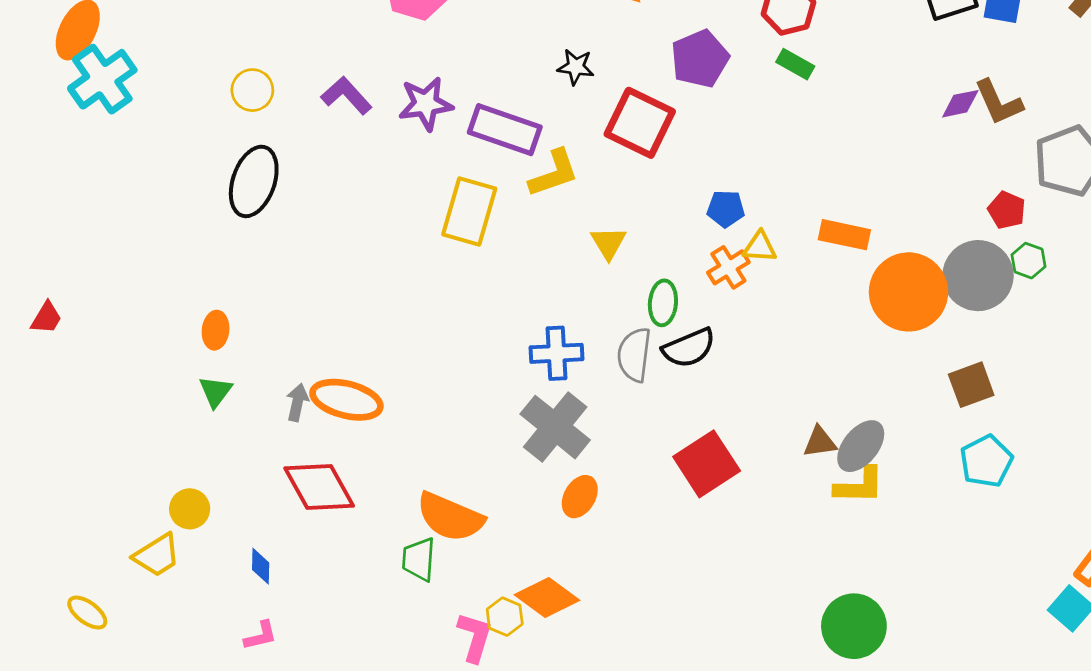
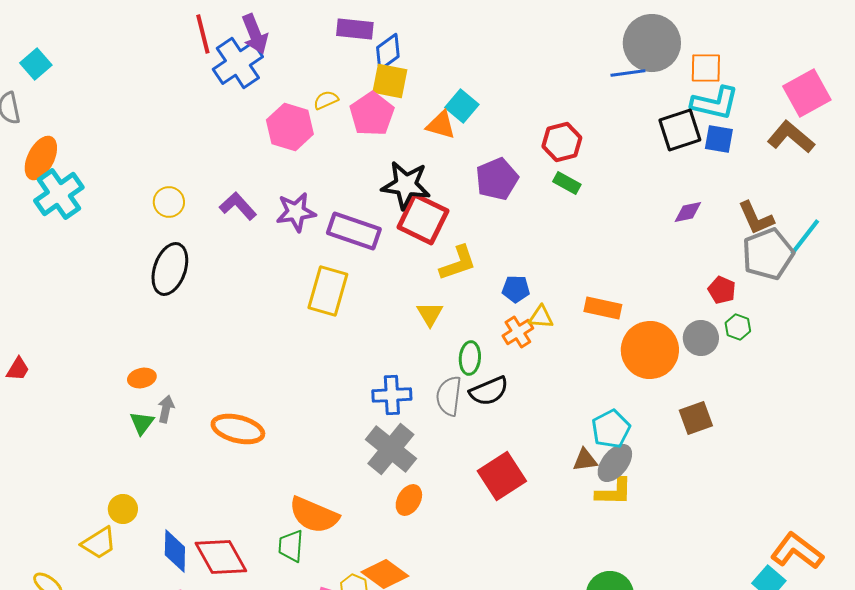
black star: (576, 67) -> (406, 185), size x1.8
brown L-shape: (999, 102) -> (756, 218), moved
red square: (640, 123) -> (423, 219), moved
yellow L-shape: (554, 173) -> (458, 263), moved
gray circle: (978, 276) -> (701, 338), size x0.7
orange ellipse: (216, 330) -> (142, 378), turned 72
gray arrow: (297, 402) -> (166, 409), moved
cyan pentagon: (986, 461) -> (611, 429), moved
red diamond: (319, 487) -> (221, 557), moved
blue diamond: (261, 566) -> (175, 551), size x1.6

